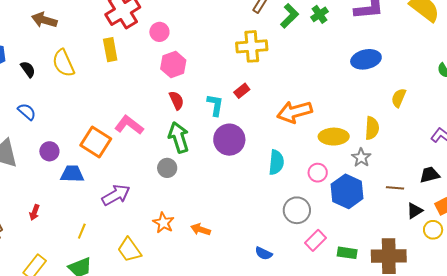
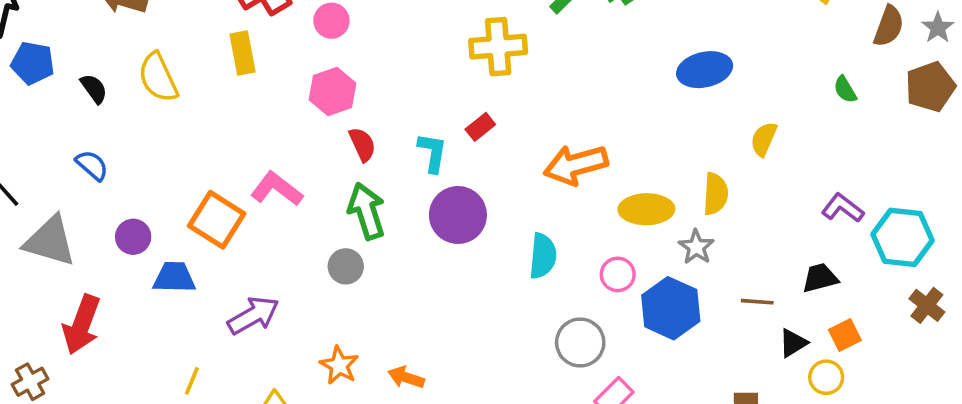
pink hexagon: (173, 65) -> (332, 91), moved
red arrow: (34, 212) -> (82, 325), moved, size x2.0

